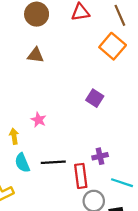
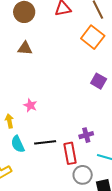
purple square: (95, 98) -> (99, 81), moved

